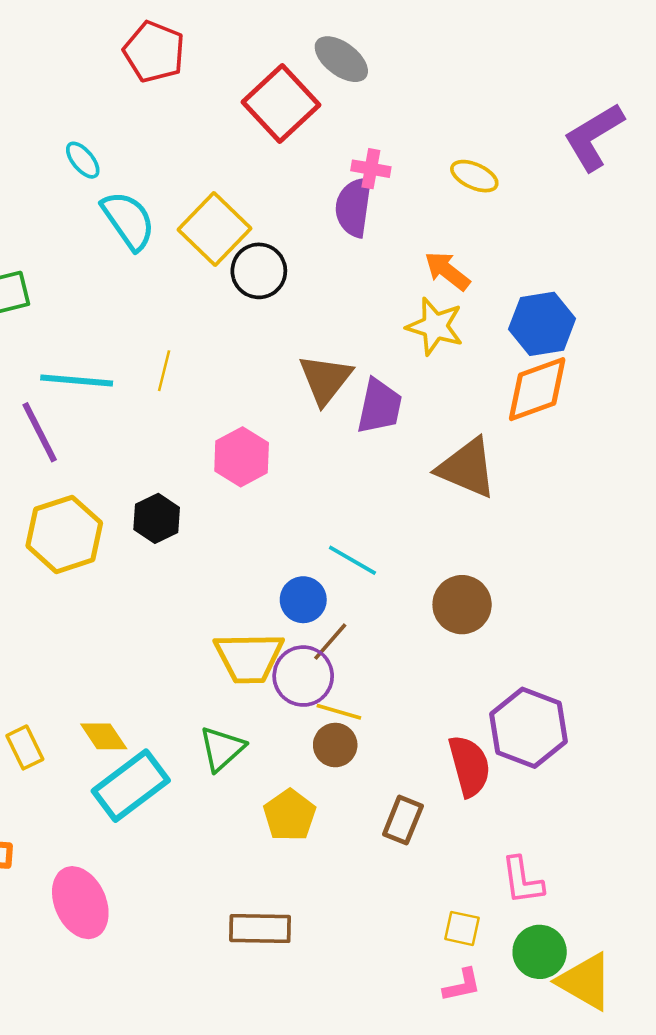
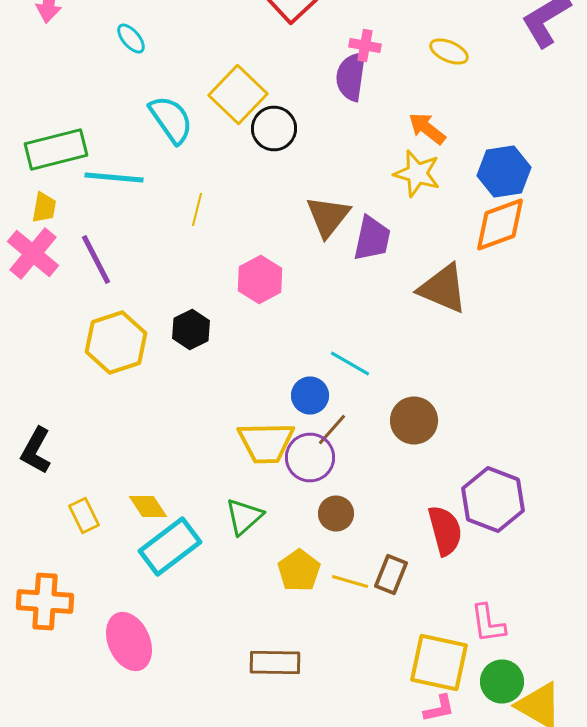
cyan semicircle: (128, 220) -> (171, 120), moved
cyan line: (77, 381) -> (114, 178), moved
brown circle: (462, 605) -> (414, 420), moved
yellow line: (339, 712) -> (350, 582), moved
yellow square: (462, 928) -> (439, 662), size x2.0

